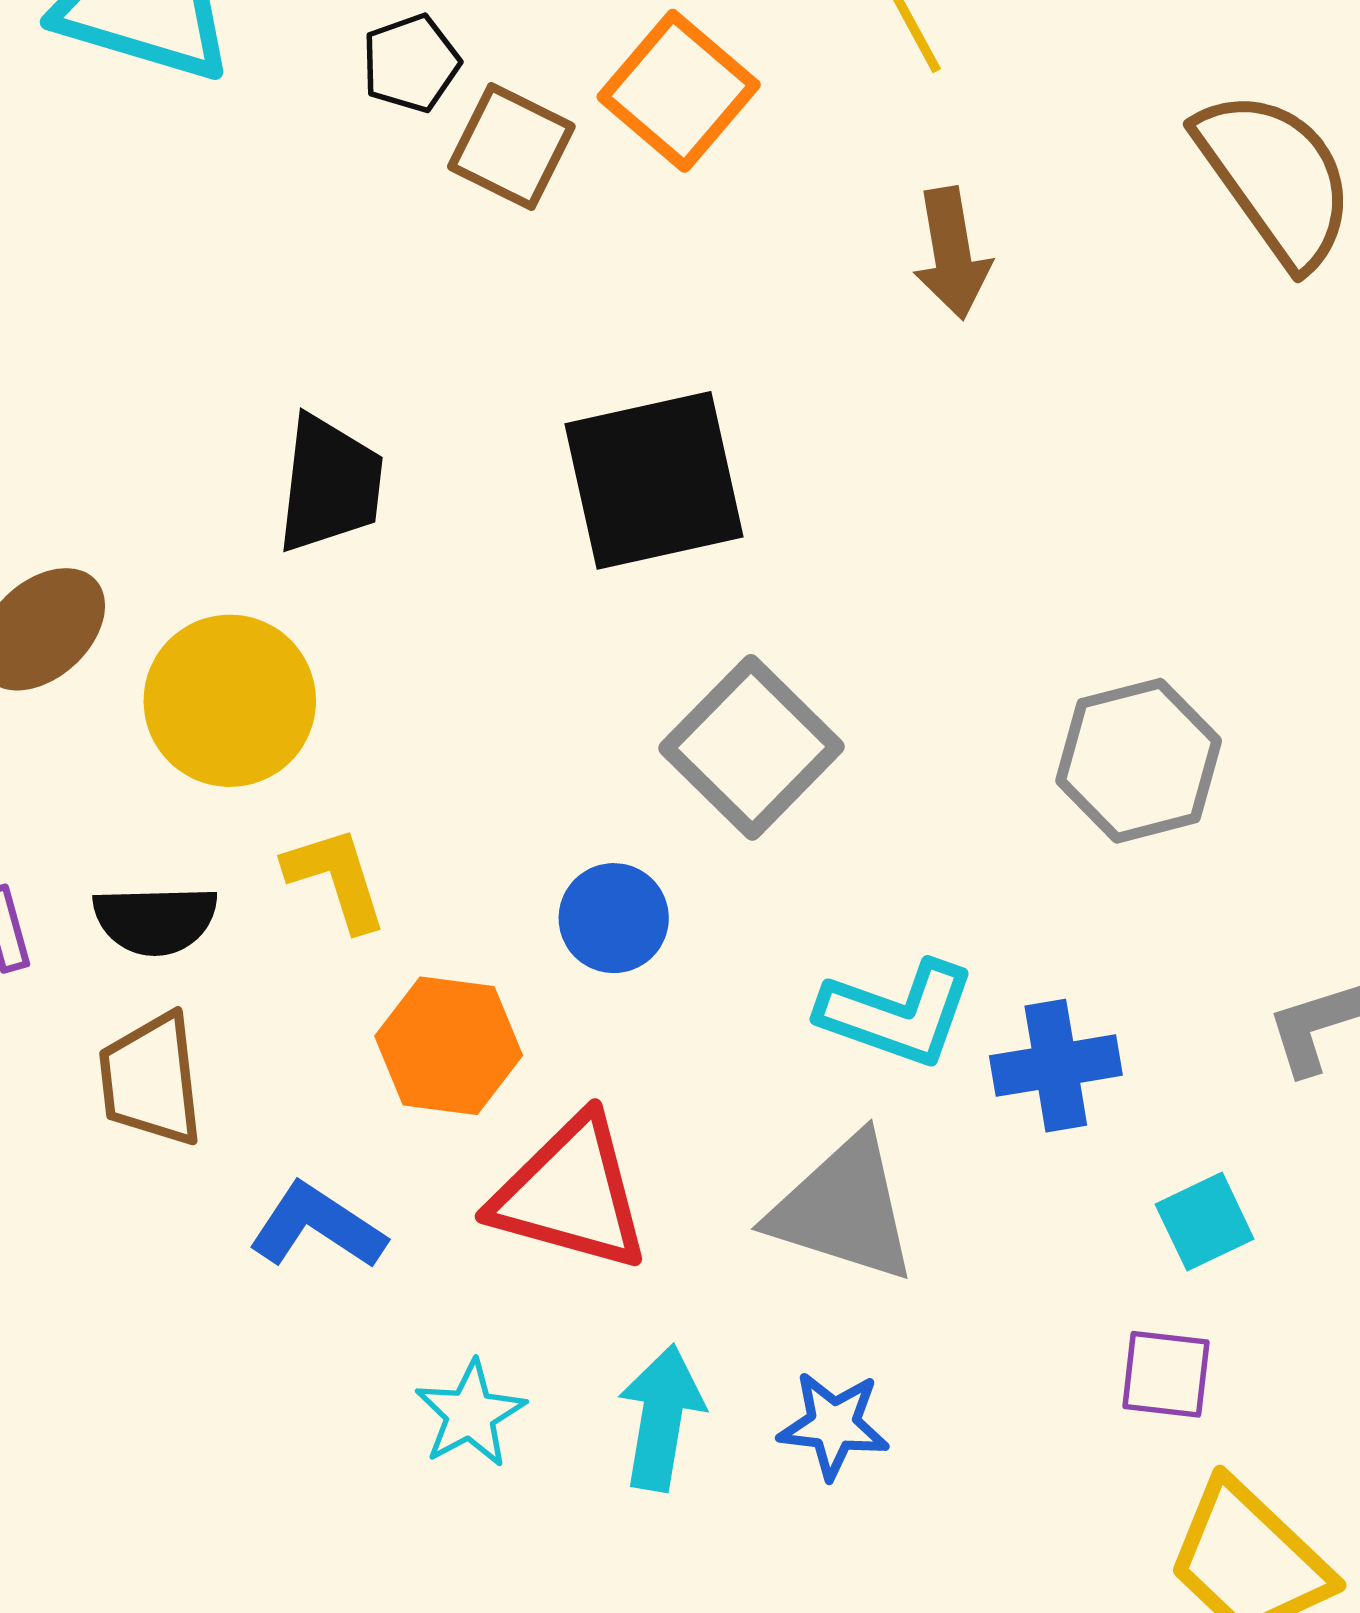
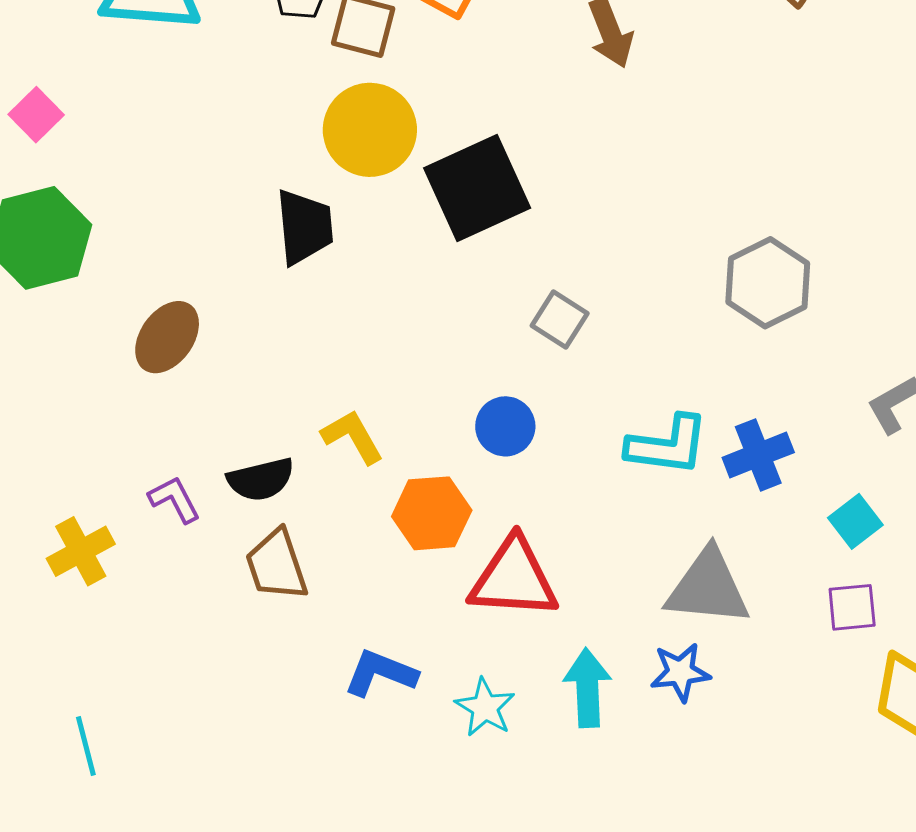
yellow circle: (230, 701) -> (370, 130), moved
gray square: (752, 747) -> (560, 320), size x0.6
gray triangle: (843, 1209) -> (708, 587), moved
blue L-shape: (317, 1226) -> (380, 673), moved

